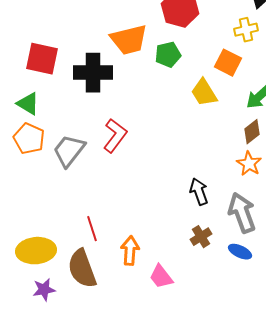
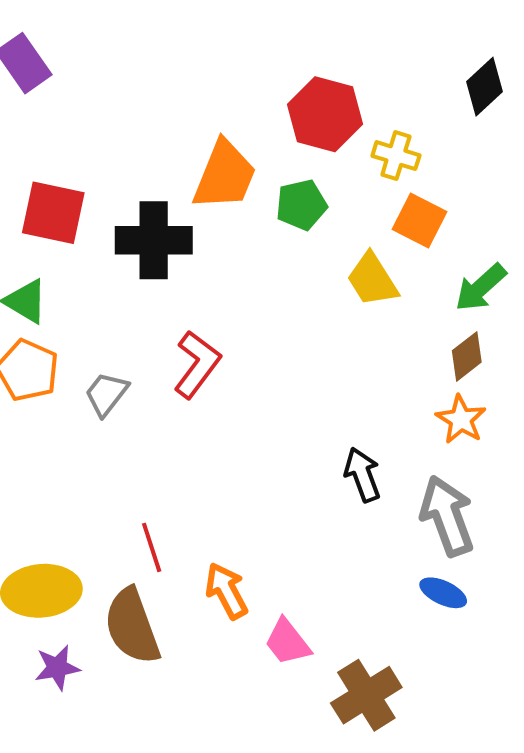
yellow cross: (246, 30) -> (396, 156), moved, turned 30
orange trapezoid: (129, 40) -> (225, 175), turned -54
gray trapezoid: (69, 151) -> (106, 394), size x0.7
brown cross: (201, 237) -> (366, 695), moved, size x1.6
orange arrow: (130, 251) -> (227, 591), turned -32

